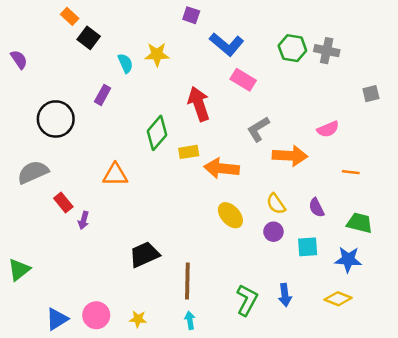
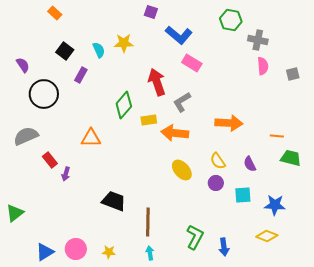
black square: (89, 38) -> (65, 51), moved
green hexagon: (292, 48) -> (231, 20), moved
purple semicircle: (19, 59) -> (23, 65), moved
gray L-shape: (258, 129) -> (182, 102), moved
pink semicircle: (328, 129) -> (263, 66), moved, turned -72
green trapezoid: (360, 223) -> (291, 158), moved
black trapezoid: (144, 254) -> (114, 201), turned 45
blue arrow: (285, 295) -> (224, 247), moved

